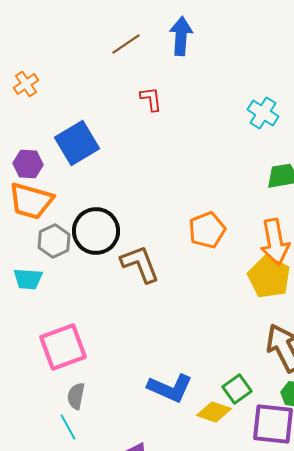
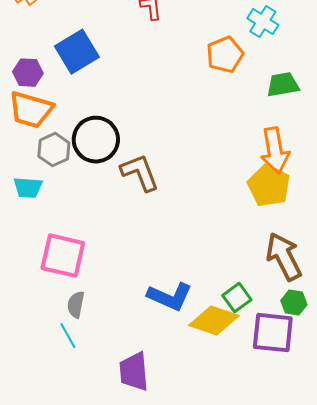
orange pentagon: (207, 230) -> (225, 55), moved
pink square: (63, 347) -> (63, 256), turned 33
yellow diamond: (214, 412) -> (214, 321), size x1.4

